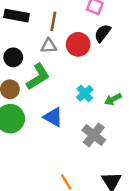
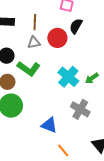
green L-shape: (38, 77) -> (29, 69), turned 75
cyan cross: (85, 93) -> (68, 77), size x1.5
blue triangle: (53, 117) -> (49, 125), moved

